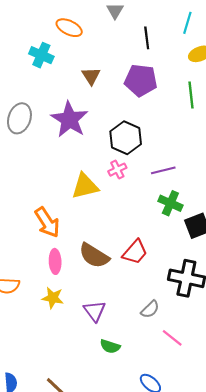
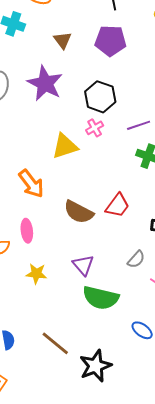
pink ellipse: (55, 261) -> (27, 231), moved
yellow star: (53, 298) -> (36, 274), moved
green semicircle: (110, 346) -> (101, 298), size x1.8

